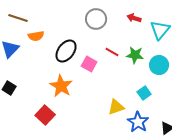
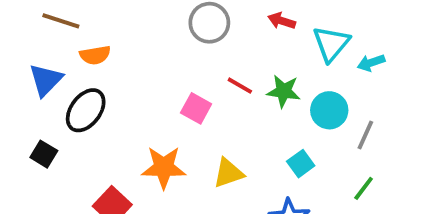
black ellipse: (66, 51) -> (86, 110), moved
orange star: (61, 86) -> (164, 167), moved, turned -30
yellow triangle: (116, 107) -> (228, 173), moved

